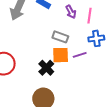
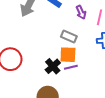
purple line: (80, 55) -> (71, 67), moved

